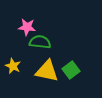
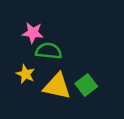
yellow star: (13, 66) -> (26, 74), moved

